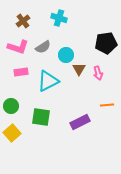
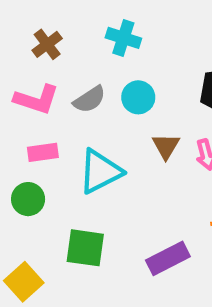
cyan circle: (66, 55) -> (138, 97), moved
green circle: (11, 106) -> (28, 199), moved

